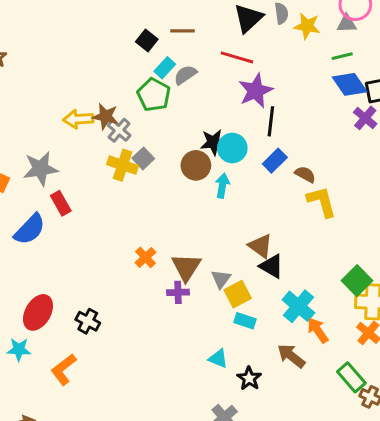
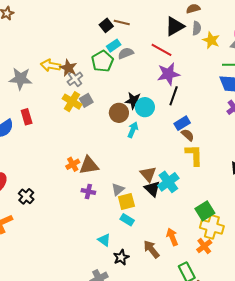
brown line: (182, 31) -> (122, 22), moved
blue rectangle: (275, 161) -> (182, 123), moved
gray star: (40, 169) -> (21, 79), moved
brown triangle: (186, 267) -> (89, 165), moved, turned 35
cyan cross: (298, 306) -> (168, 182), moved

